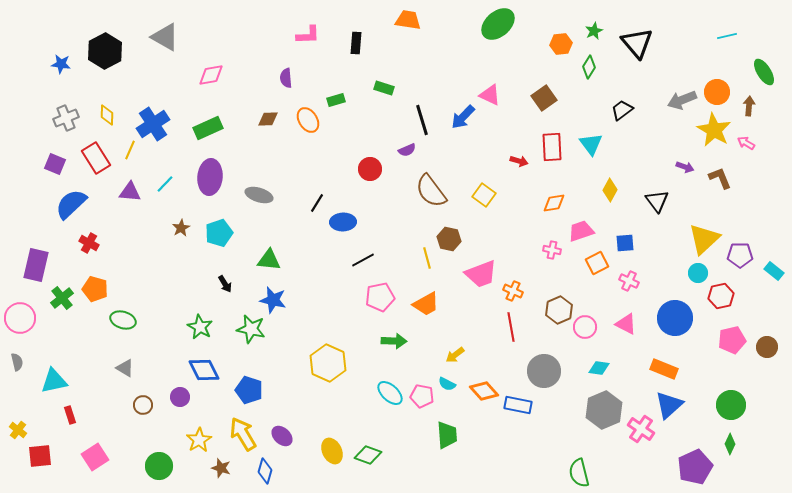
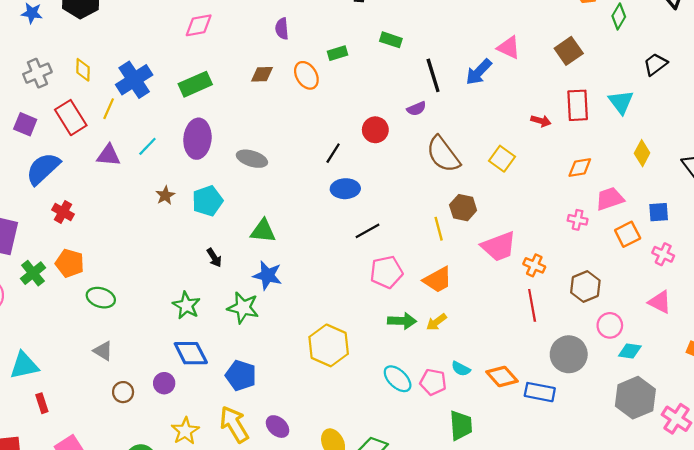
black line: (317, 203) -> (333, 153), moved
pink circle: (585, 327) -> (610, 325), moved
yellow arrow: (455, 355) -> (436, 322), moved

